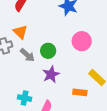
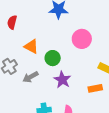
orange triangle: (20, 32) -> (31, 46), moved
gray arrow: (27, 55) -> (30, 77), moved, turned 126

